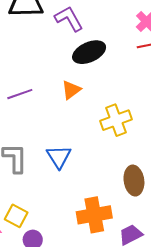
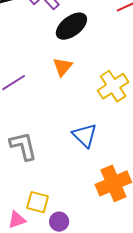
blue triangle: (59, 157) -> (85, 135), moved

